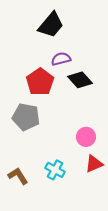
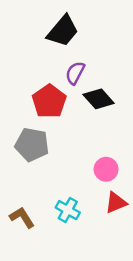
purple semicircle: (61, 59) -> (75, 73), turned -48

